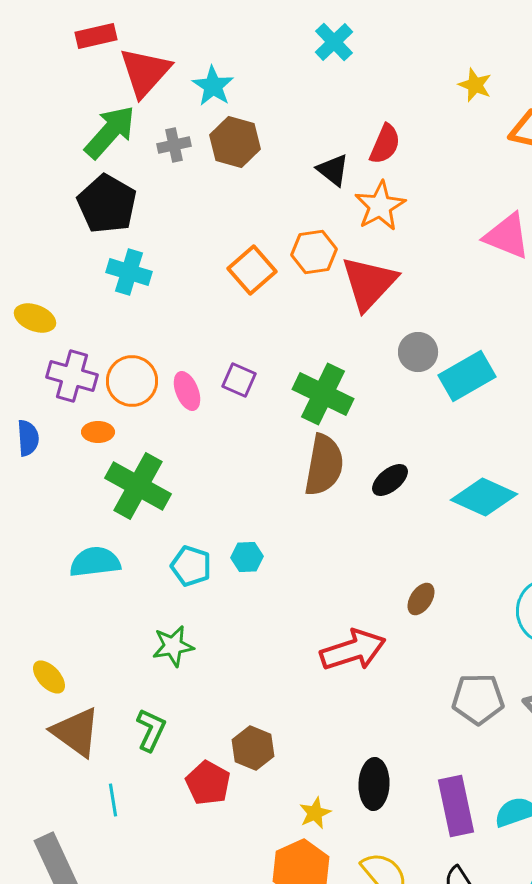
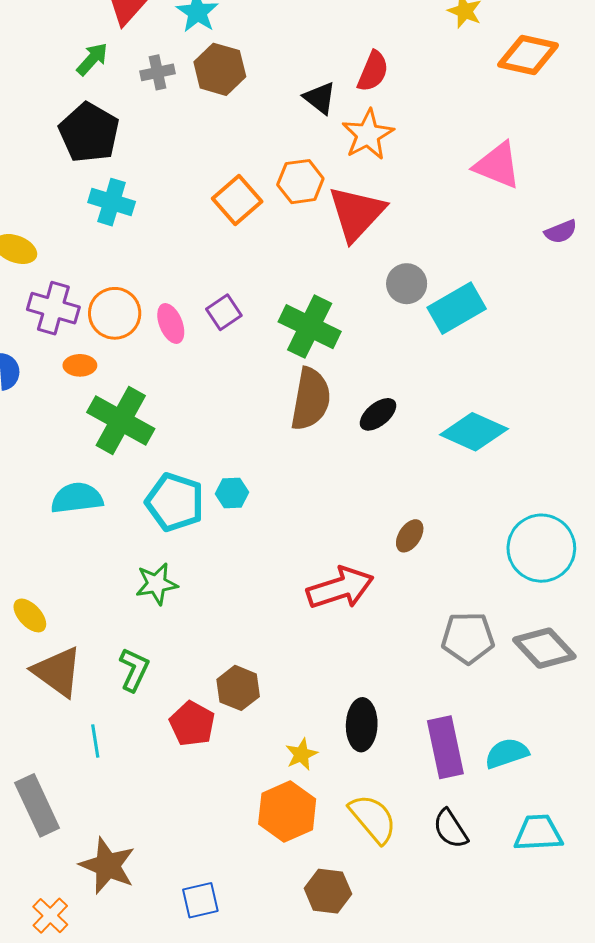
green arrow: (110, 132) -> (92, 59), size x0.6
purple square: (239, 380) -> (224, 312), turned 32
cyan pentagon: (191, 566) -> (175, 502), size x1.4

